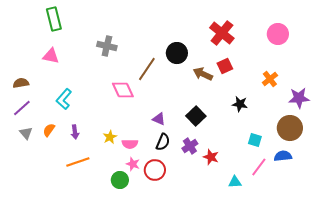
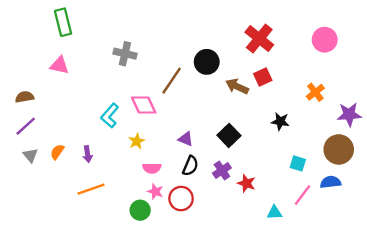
cyan L-shape: (64, 99) -> (110, 116), moved
yellow star: (110, 137) -> (137, 141), moved

